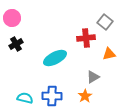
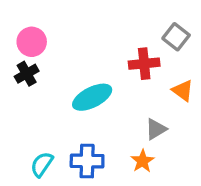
pink circle: (12, 18) -> (32, 42), moved
orange triangle: (109, 54) -> (183, 90), turned 48
cyan semicircle: (25, 98) -> (42, 164), turned -70

